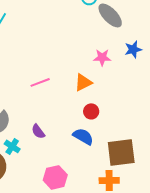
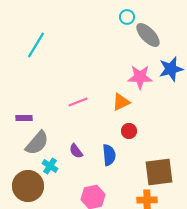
blue star: (133, 49) -> (171, 69), size x1.4
pink star: (102, 57) -> (140, 77), size x1.4
blue semicircle: (83, 136) -> (109, 155), moved, turned 55

